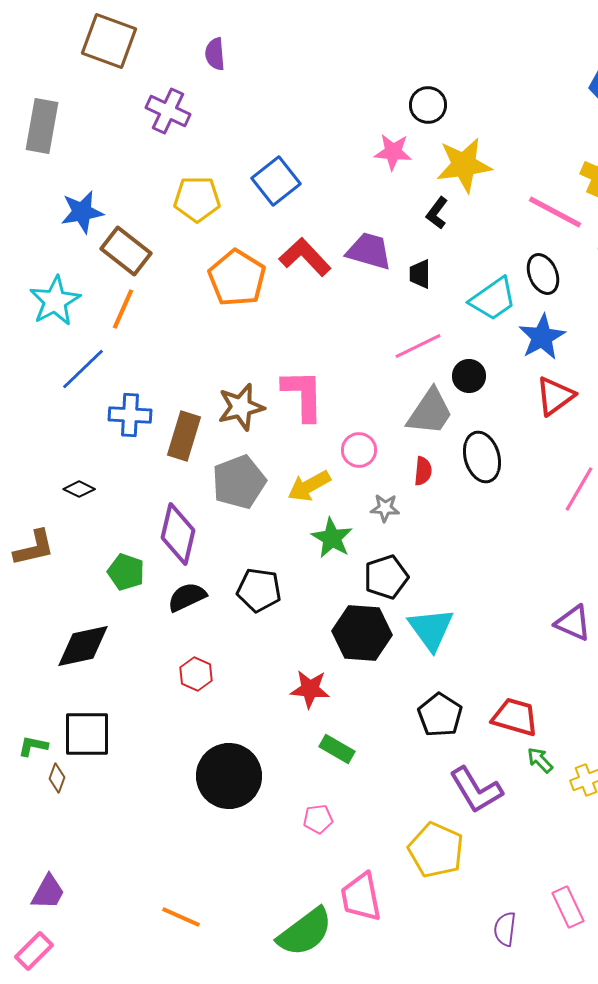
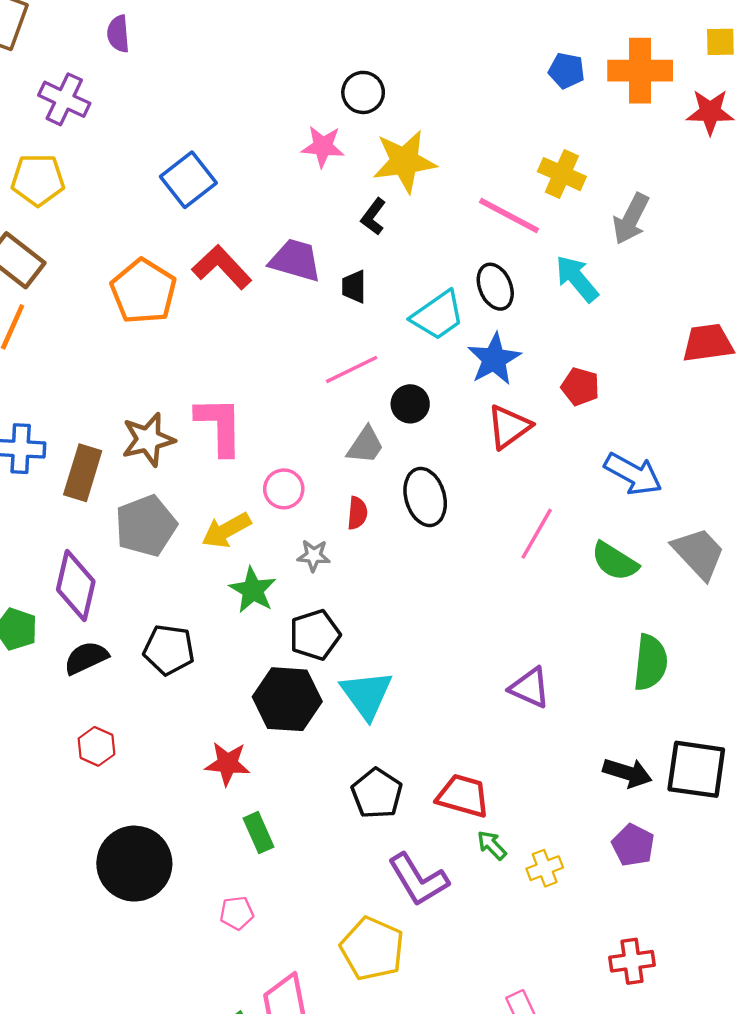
yellow pentagon: (197, 199) -> (38, 180), moved
gray trapezoid: (430, 412) -> (365, 445), size x0.7
green rectangle: (337, 749) -> (258, 833), turned 36

